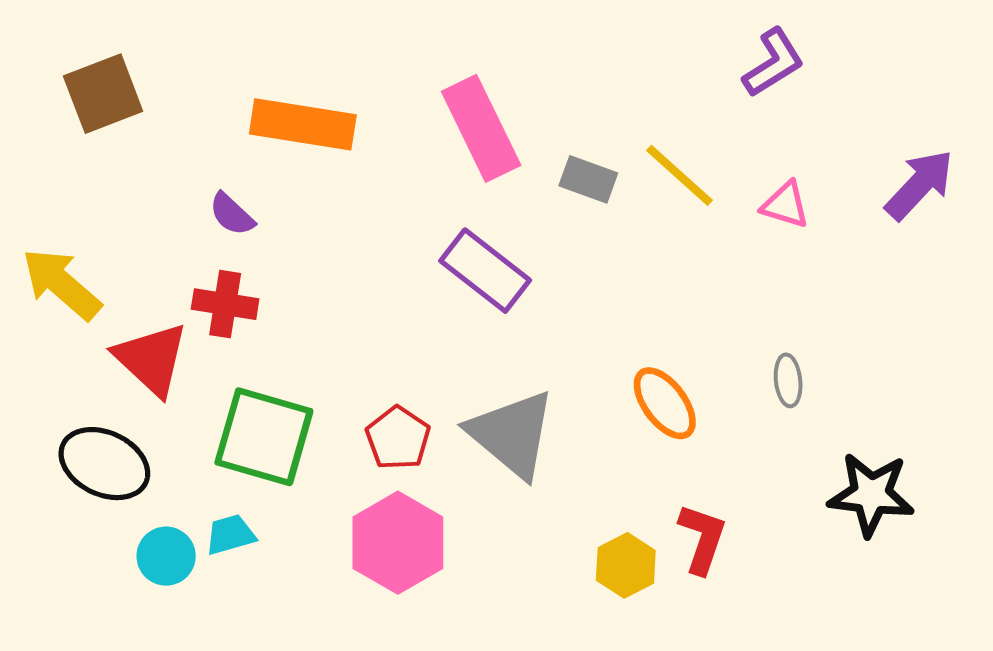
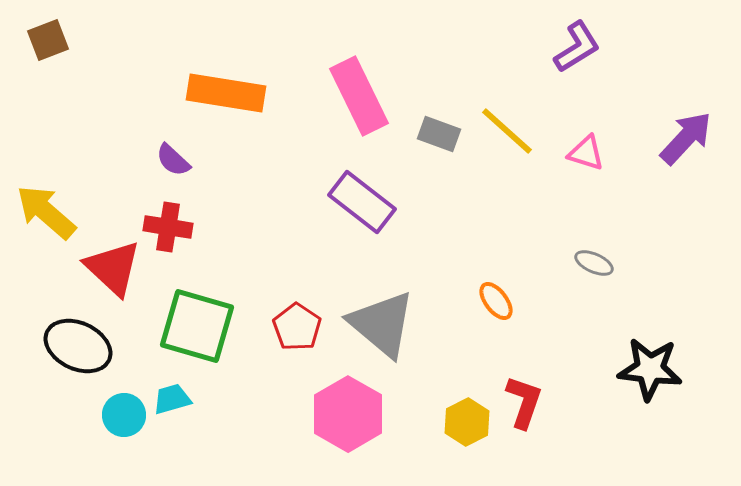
brown square: (103, 94) -> (48, 40), moved, size x0.7
gray ellipse: (788, 380) -> (594, 263), moved, turned -60
orange ellipse: (665, 403) -> (496, 301), size x0.7
pink hexagon: (398, 543) -> (348, 414), moved

